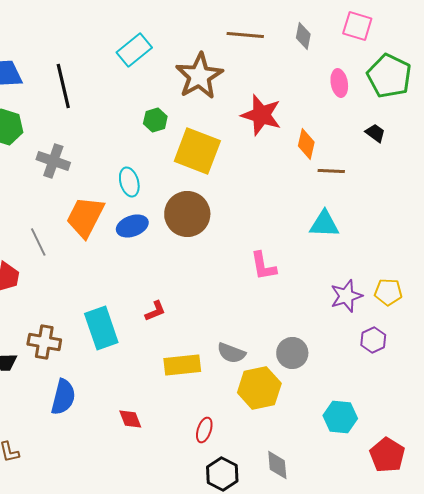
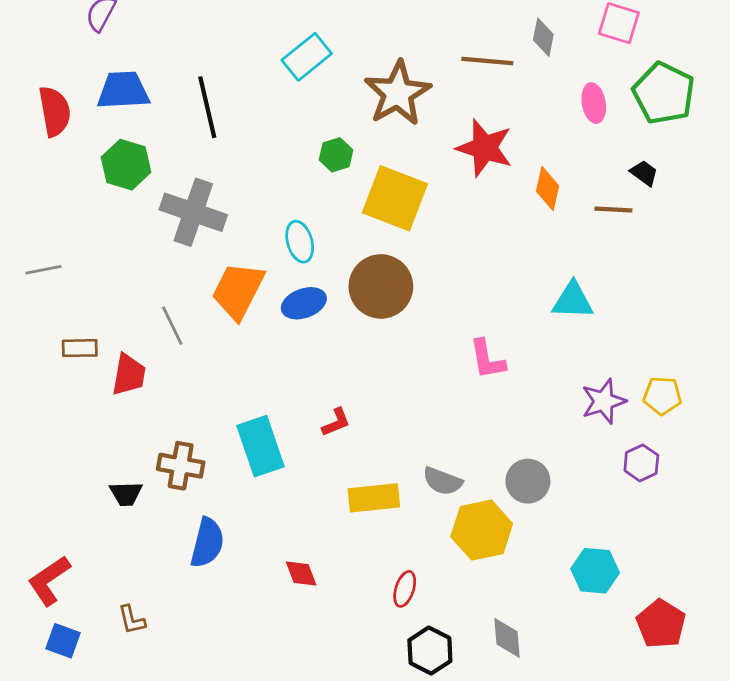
brown line: (245, 35) -> (487, 61), moved
gray cross: (53, 161) -> (193, 212), size x1.4
brown line: (331, 171) -> (613, 209), moved

